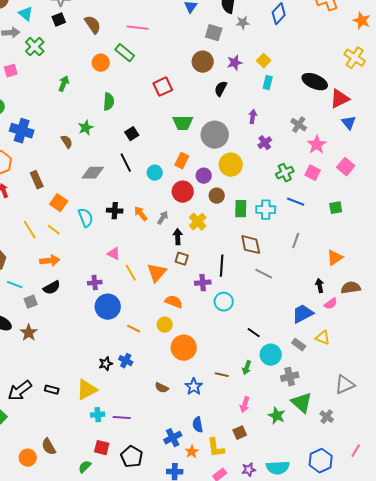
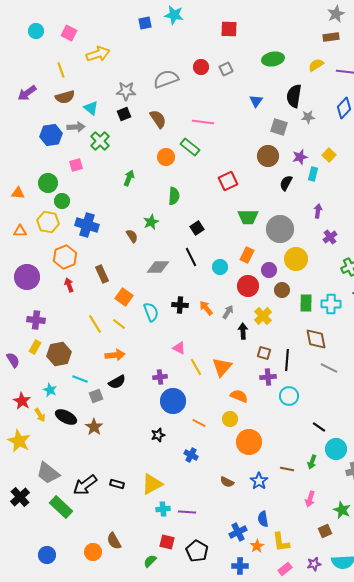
cyan rectangle: (268, 83) -> (313, 174), moved
brown square: (182, 259) -> (264, 353), moved
black star: (106, 364) -> (158, 435), moved
brown square: (240, 433) -> (325, 531), moved

